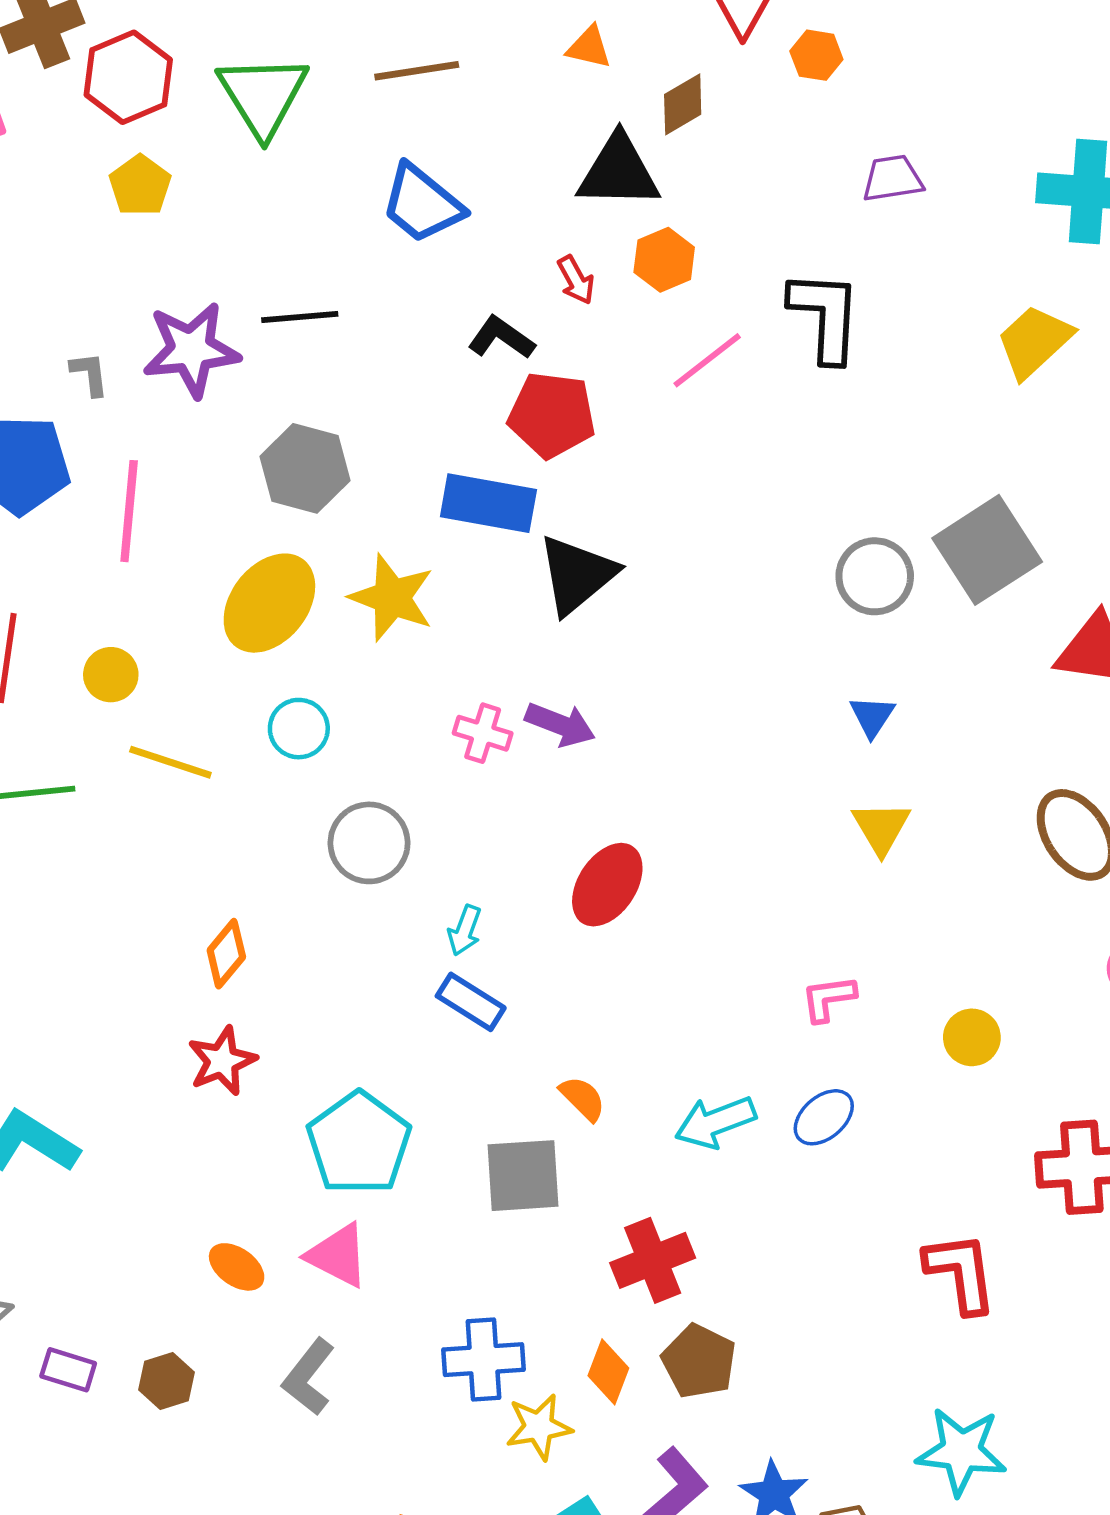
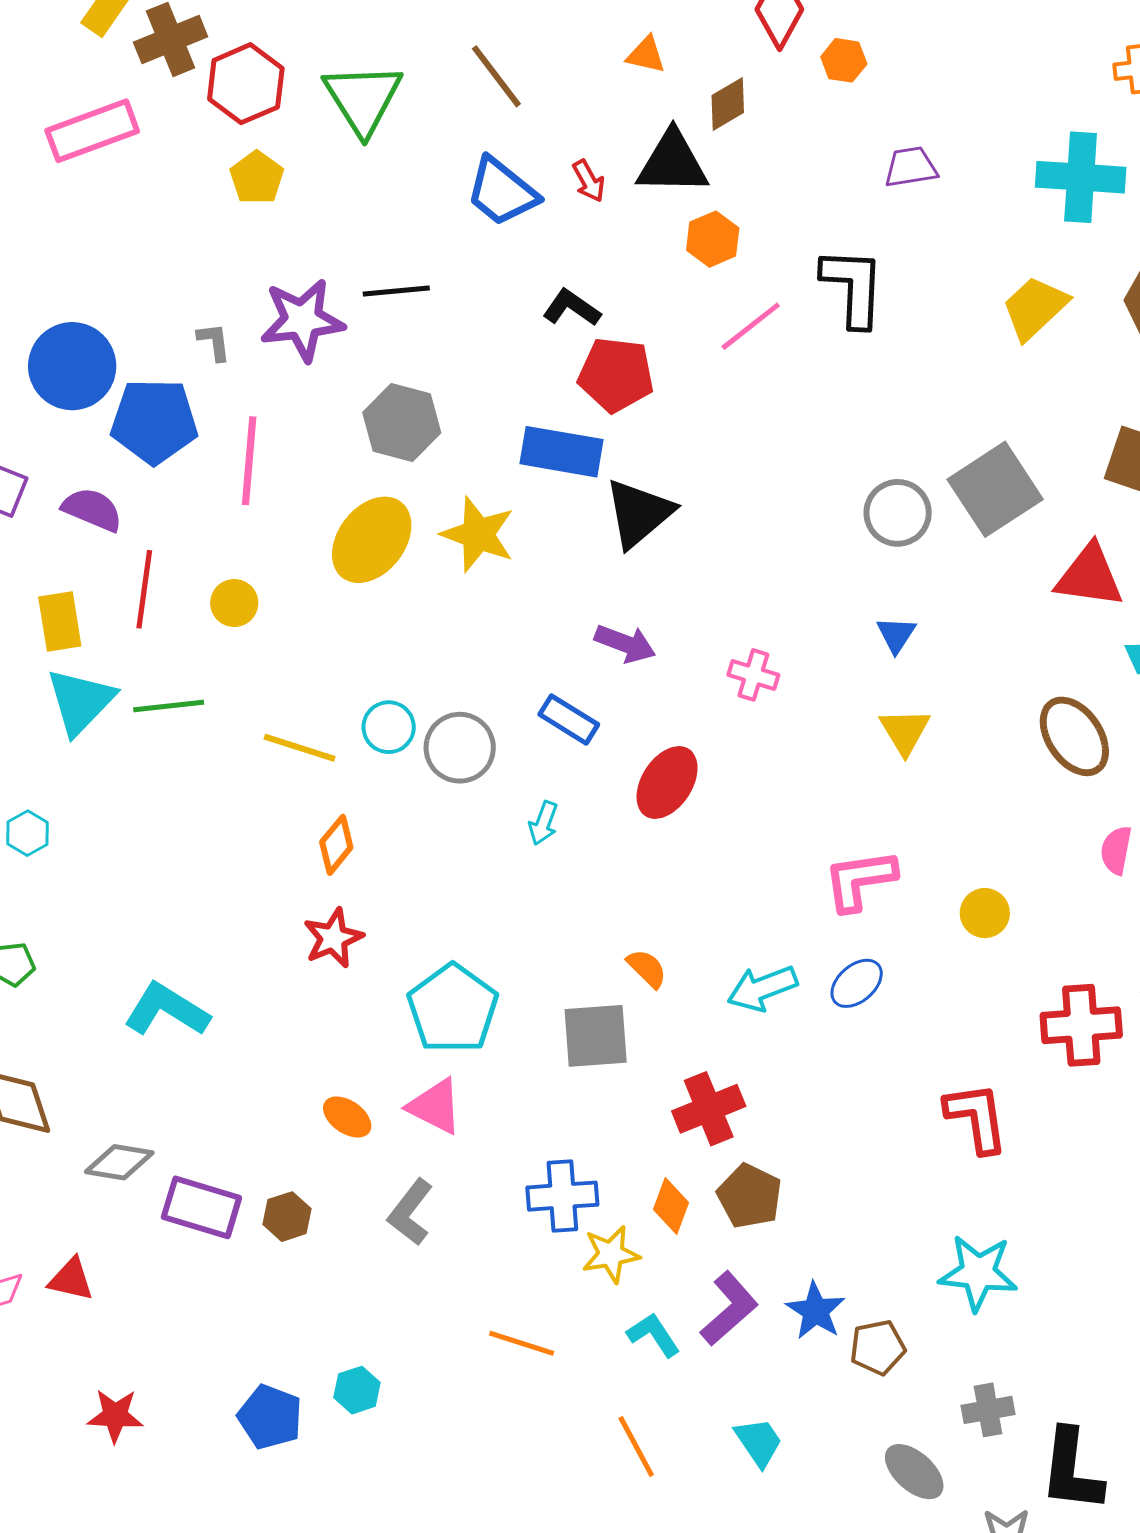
brown line: (417, 71) -> (496, 76), turned 62
red arrow: (576, 280) -> (589, 181), moved
cyan circle: (299, 729) -> (389, 727), moved
pink cross: (483, 733) -> (753, 675), moved
yellow line: (170, 762) -> (300, 748), moved
pink L-shape: (828, 998) -> (860, 880), size x1.5
blue rectangle: (471, 1002) -> (569, 719), moved
purple rectangle: (68, 1370) -> (201, 1207), size x1.6

